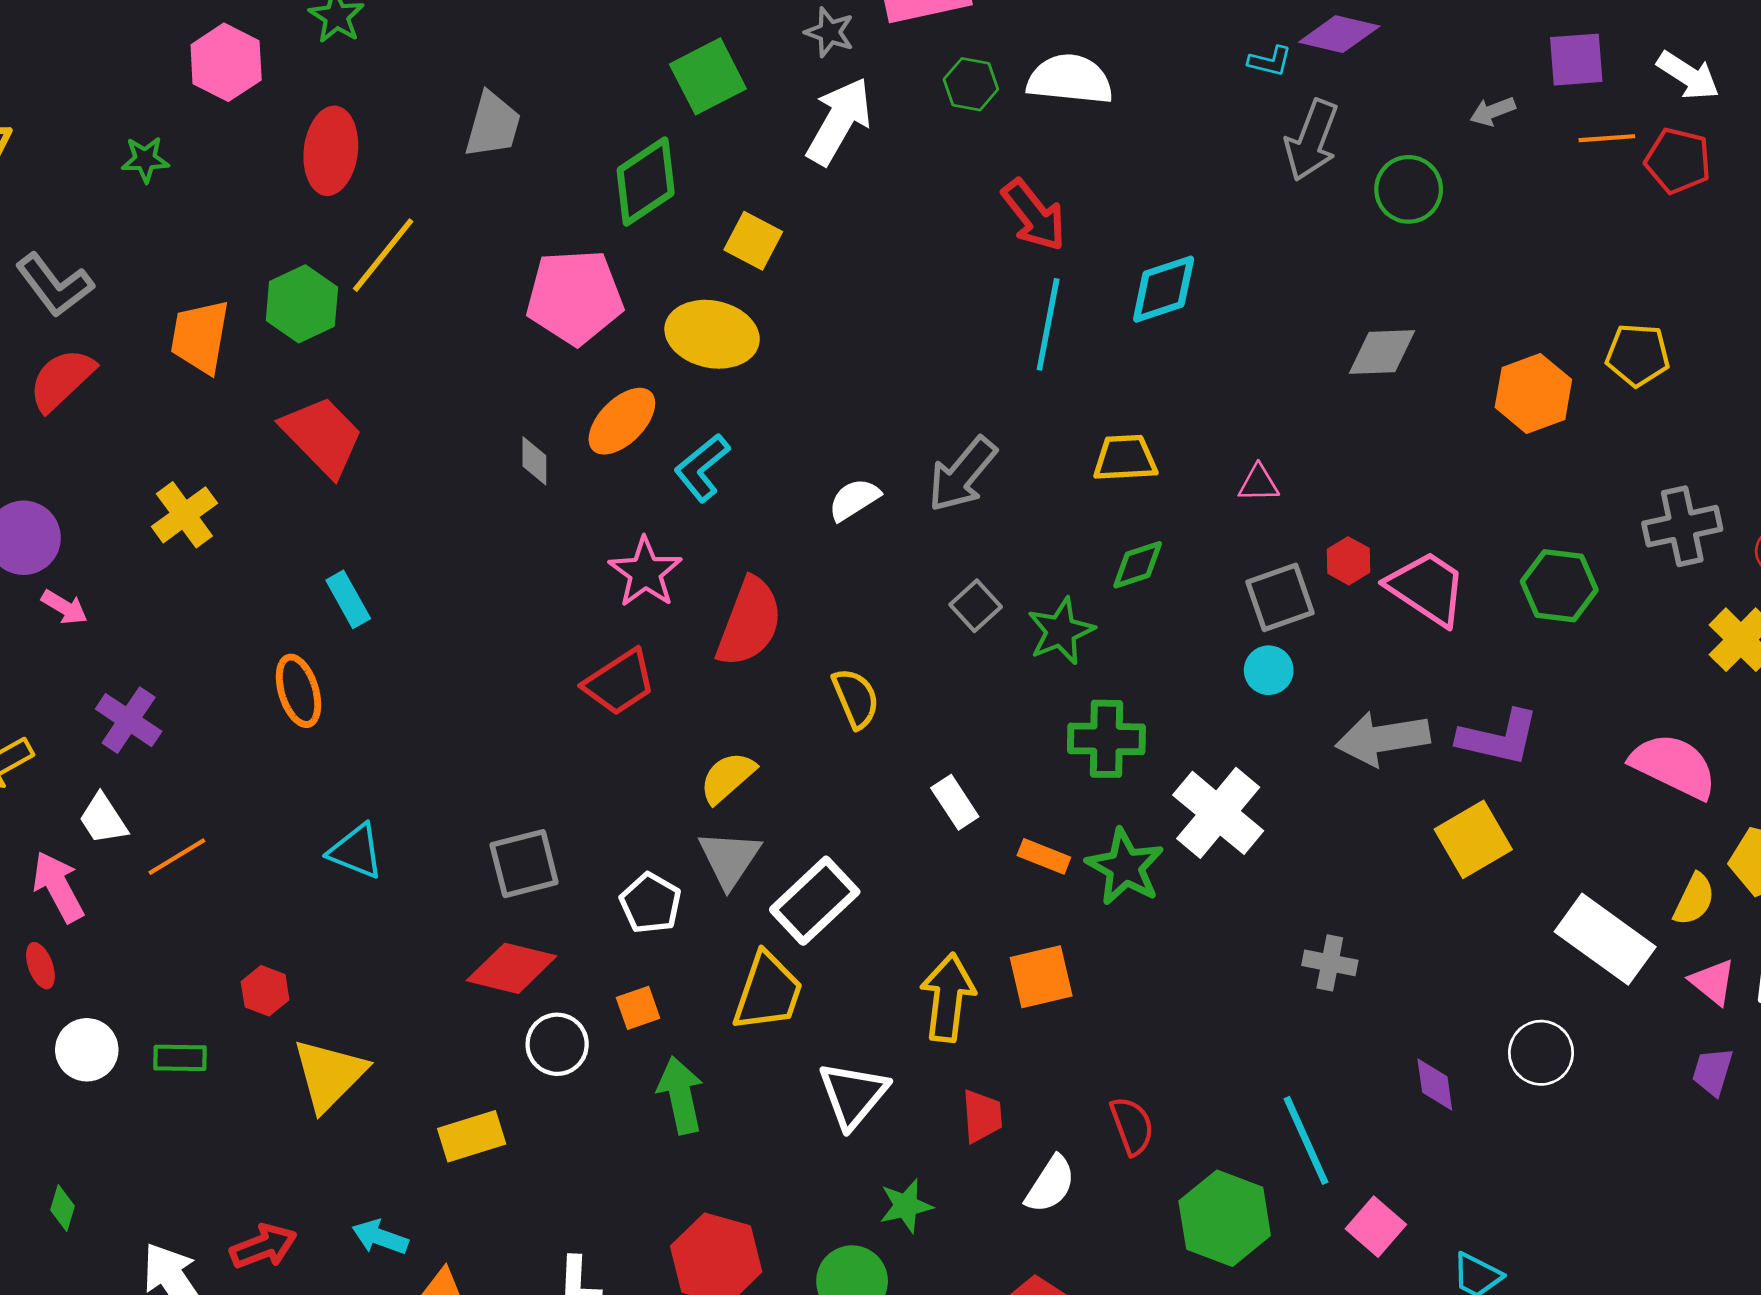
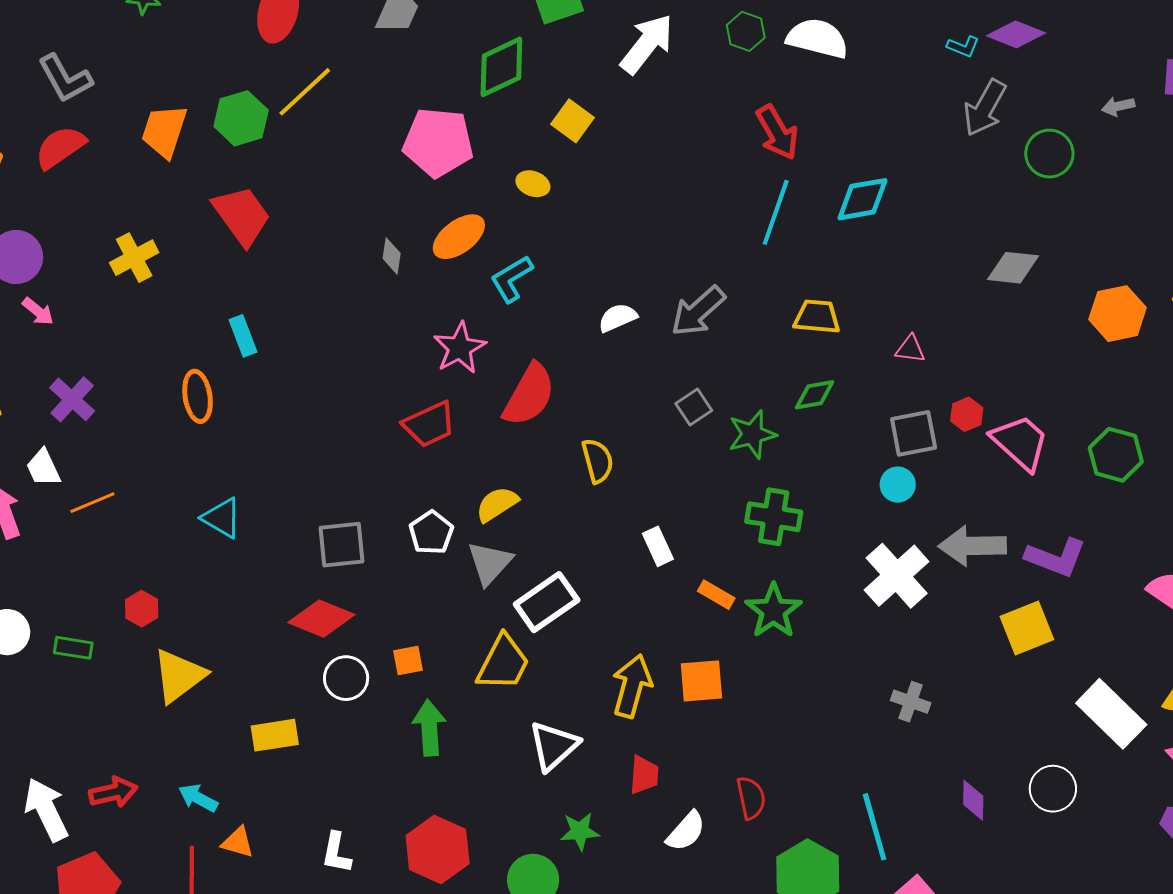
yellow ellipse: (712, 334) -> (533, 184), size x0.5
white cross: (1218, 813) -> (897, 576), moved
white pentagon: (651, 903) -> (431, 533), moved

